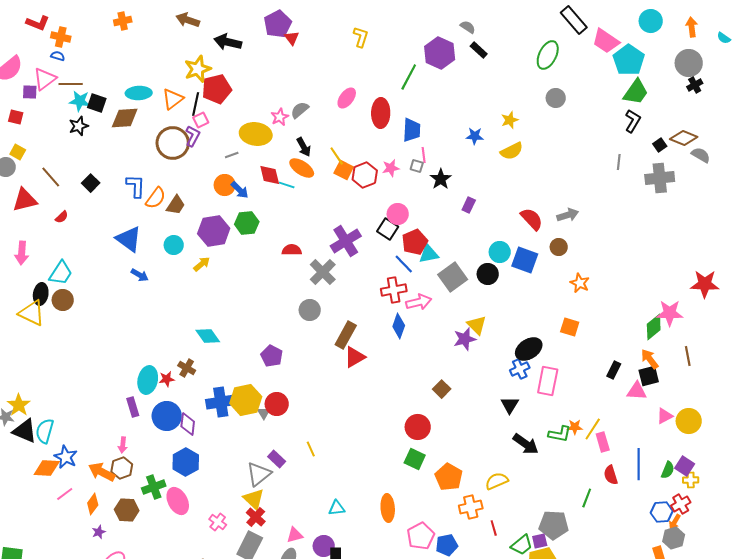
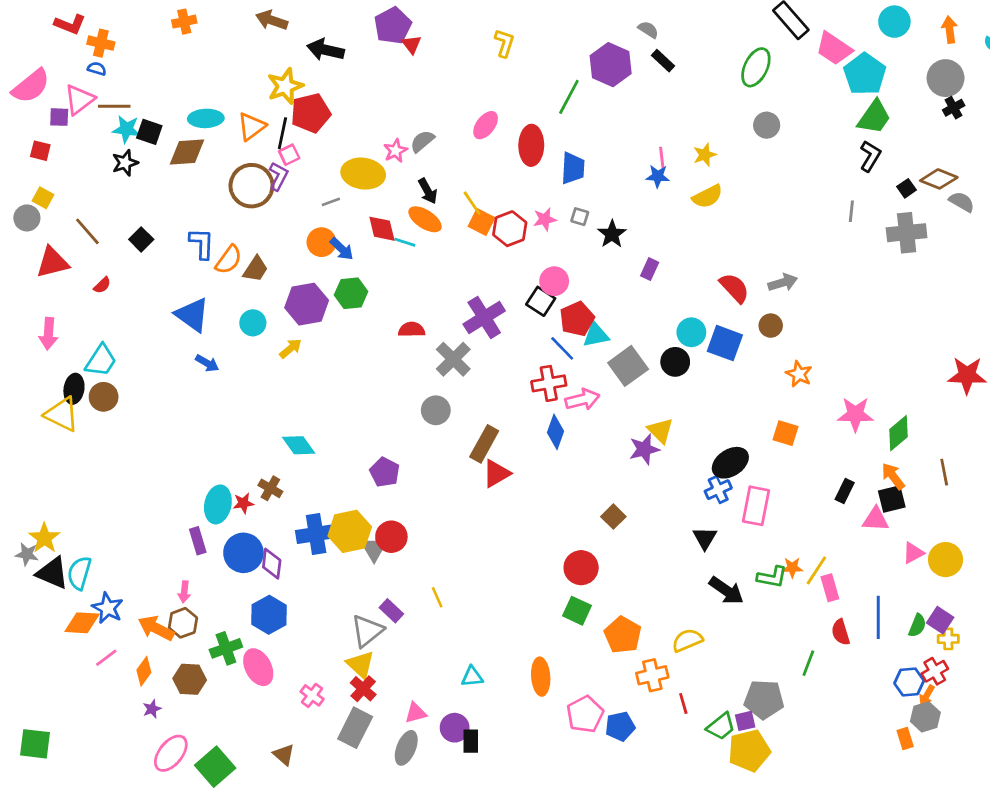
pink line: (424, 155) -> (662, 157), moved
pink star: (670, 313) -> (855, 414), moved
gray triangle: (264, 413) -> (374, 549), size x1.5

